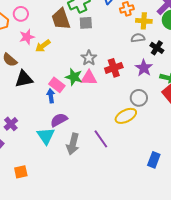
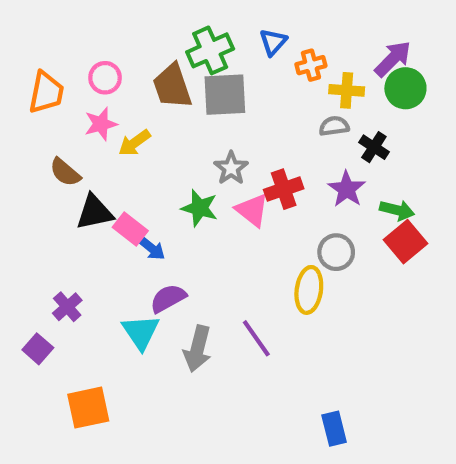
pink circle: (21, 14) -> (105, 78), moved
gray square: (86, 23) -> (225, 95), size x1.6
pink triangle: (89, 78) -> (252, 210), moved, turned 36
pink rectangle: (57, 85) -> (130, 229), moved
blue arrow: (51, 96) -> (151, 248), turned 136
yellow ellipse: (126, 116) -> (309, 290), turned -55
blue rectangle: (154, 160) -> (334, 429), moved, turned -35
orange square: (21, 172) -> (88, 408), size x1.5

